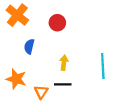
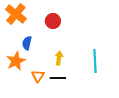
orange star: (16, 79) -> (16, 61), moved, turned 30
orange triangle: (41, 92) -> (38, 76), moved

